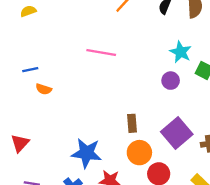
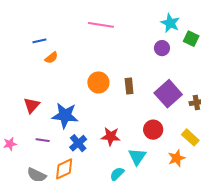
orange semicircle: (44, 89) -> (51, 58), turned -56
blue star: (86, 153) -> (65, 115), moved
orange circle: (139, 153) -> (98, 82), moved

